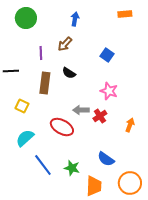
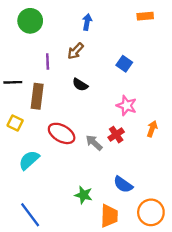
brown rectangle: (45, 83) -> (37, 96), moved
yellow square: (22, 106) -> (15, 123), moved
gray arrow: (81, 110) -> (94, 143), moved, turned 42
orange arrow: (130, 125) -> (152, 129), moved
red ellipse: (62, 127) -> (62, 133), moved
blue line: (43, 165) -> (30, 215), moved

